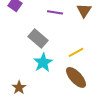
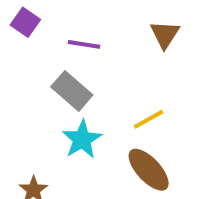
purple line: (55, 12) -> (84, 44), moved

